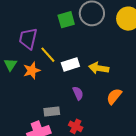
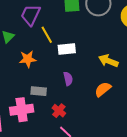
yellow arrow: (99, 68) -> (108, 61), moved
orange star: (32, 70) -> (28, 59), moved

